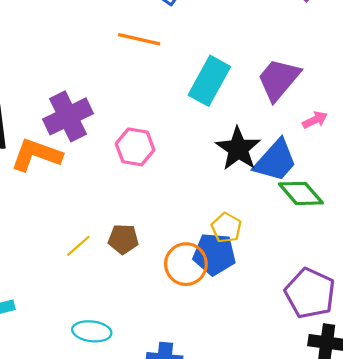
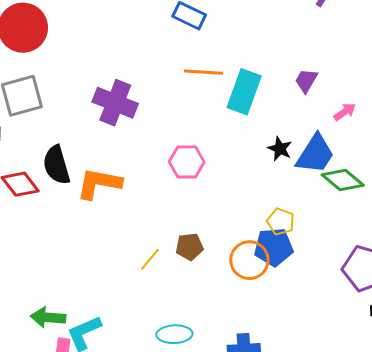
orange line: (139, 39) -> (203, 72), moved
purple trapezoid: (279, 79) -> (306, 81), size x0.6
purple cross: (68, 116) -> (115, 103), moved, turned -33
black star: (238, 149) -> (280, 149), size x0.6

